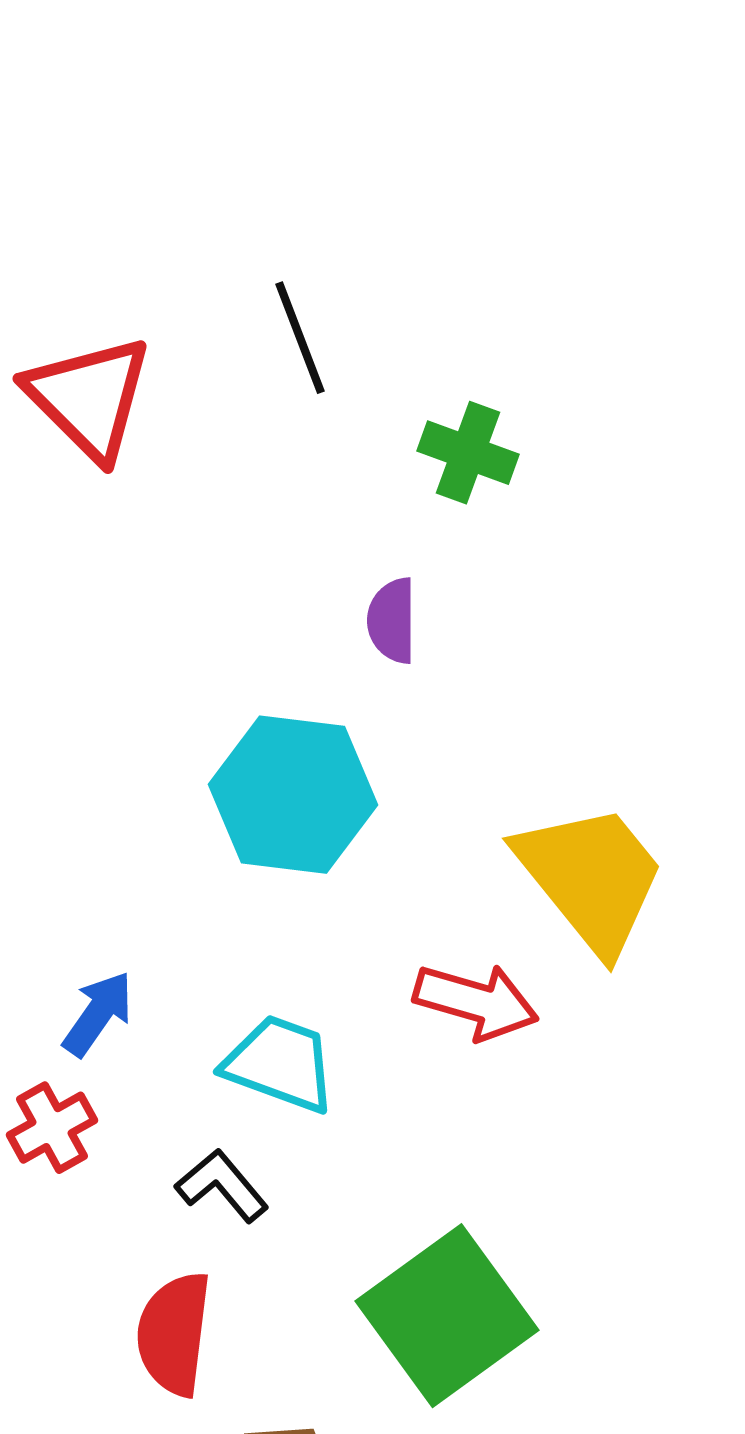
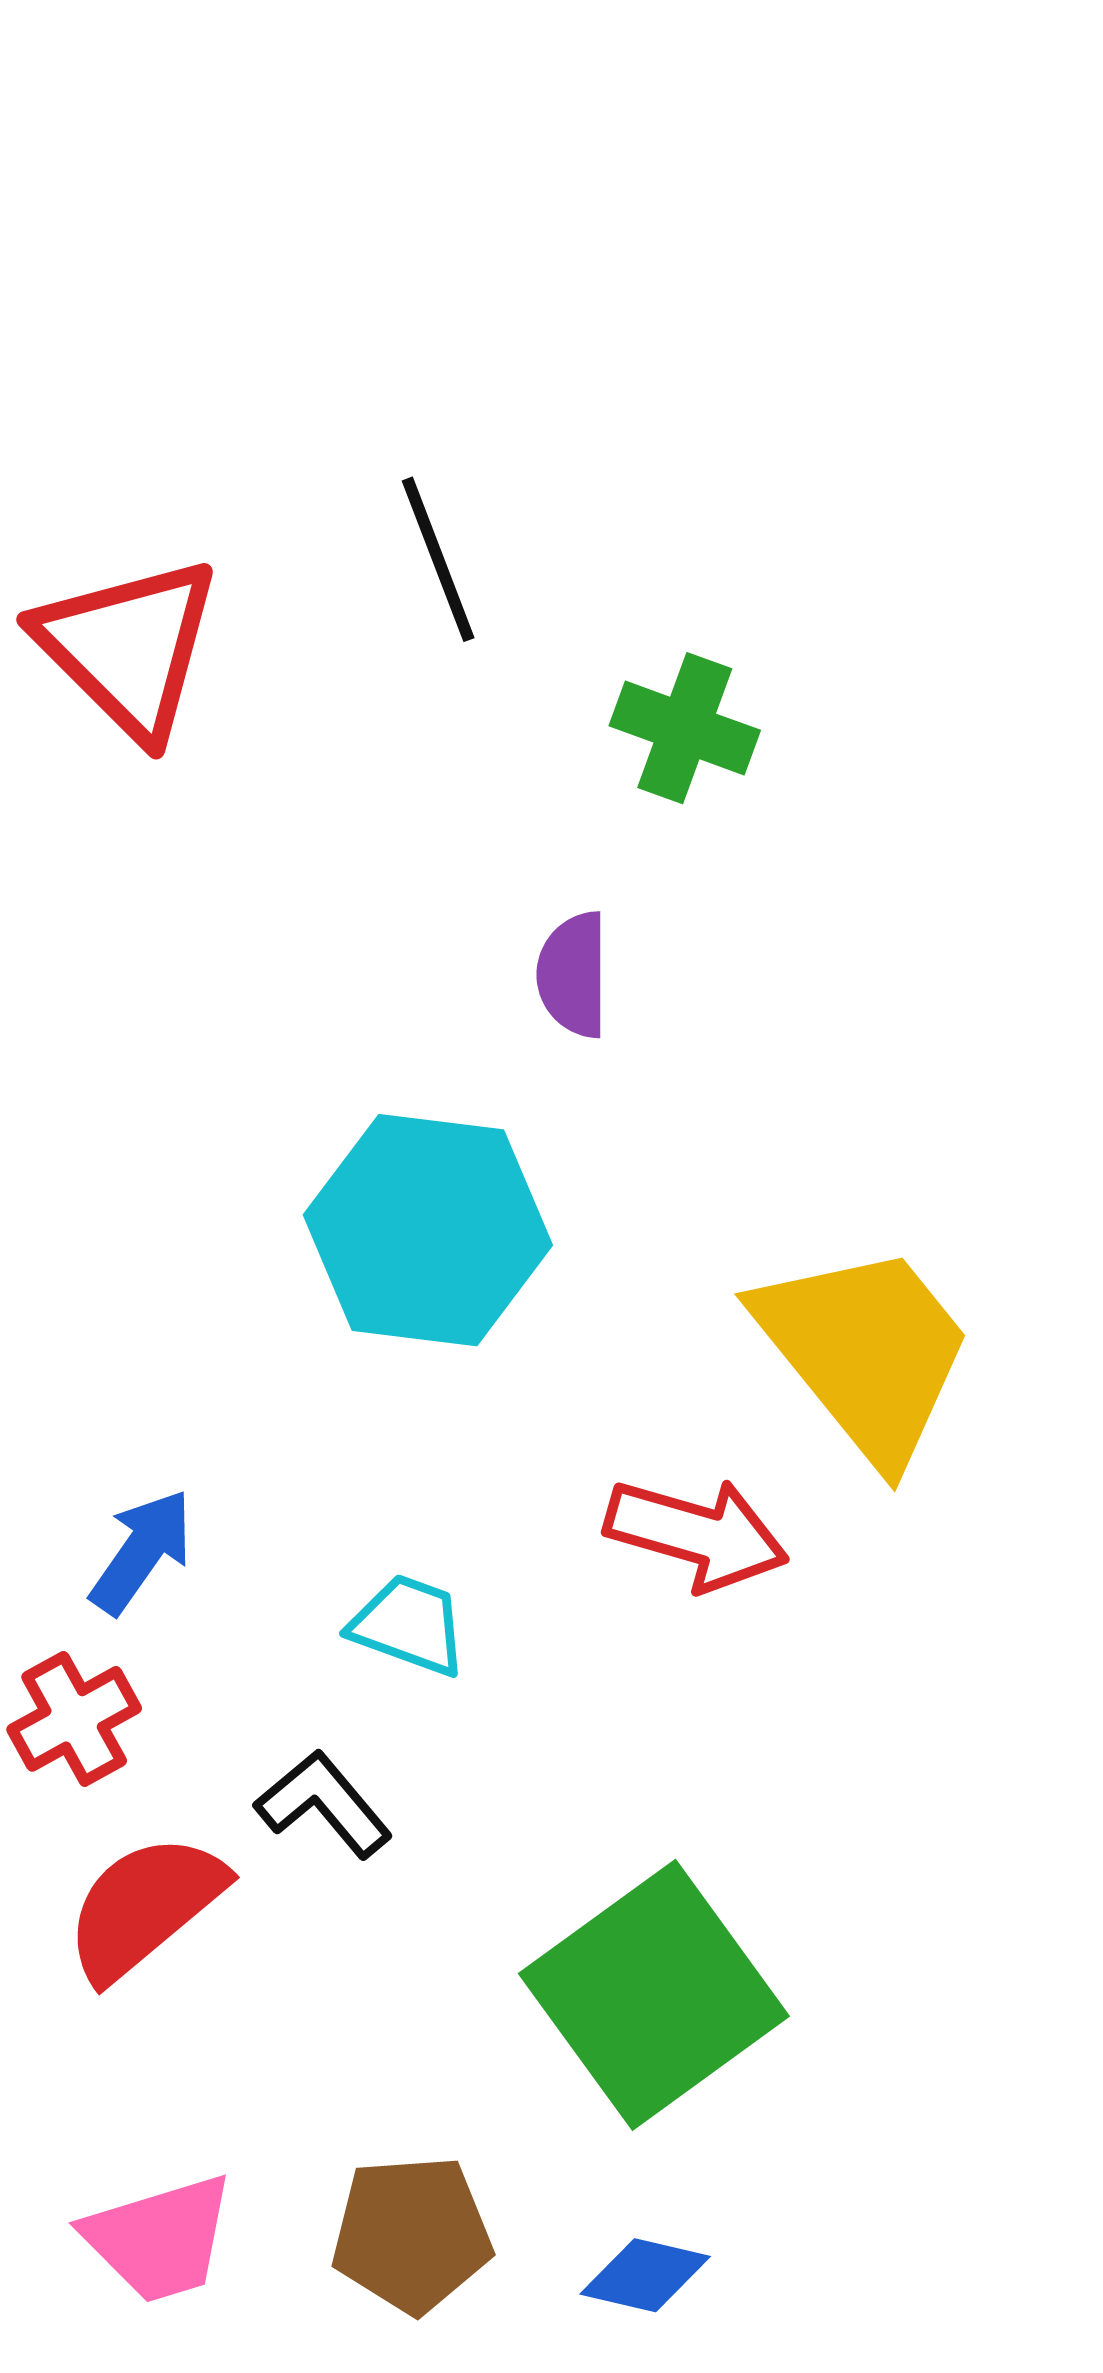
cyan trapezoid: (280, 1064) -> (409, 1625), size x0.7
red semicircle: (174, 1334) -> (145, 1907), moved, turned 43

